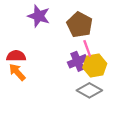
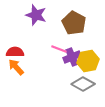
pink line: (87, 48) -> (59, 49), moved, turned -49

